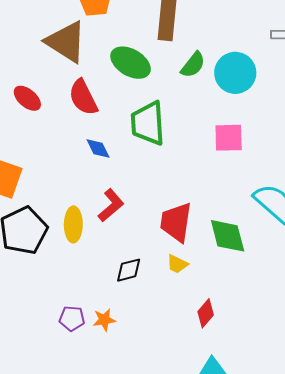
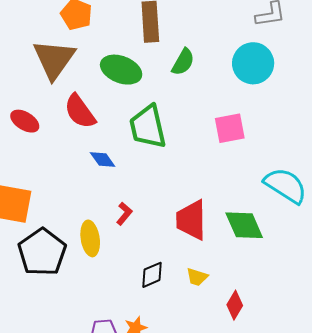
brown triangle: (66, 42) -> (54, 59), turned 42
cyan circle: (235, 73) -> (253, 63), moved
red L-shape: (111, 205) -> (124, 214), size x0.7
yellow trapezoid: (177, 264) -> (197, 277), moved

